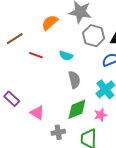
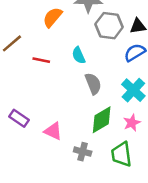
cyan semicircle: (66, 56) -> (79, 55), turned 56
gray cross: (58, 132) -> (83, 152), turned 32

